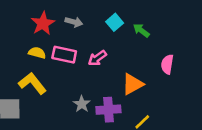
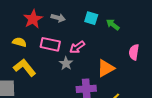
cyan square: (115, 22) -> (91, 18), turned -32
yellow semicircle: (37, 53) -> (19, 42), moved
gray star: (82, 104) -> (66, 63), moved

